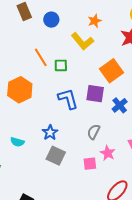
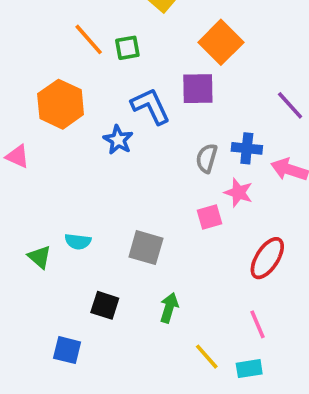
blue cross: (120, 105) -> (247, 148), moved, turned -35
blue star: (50, 133) -> (118, 140), moved
cyan semicircle: (17, 142) -> (78, 242), moved
gray square: (56, 156) -> (146, 248), moved

